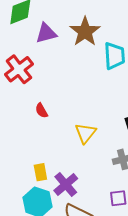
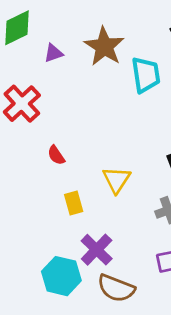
purple triangle: (46, 33) -> (53, 53), size x0.7
yellow rectangle: (40, 172) -> (74, 203), moved

